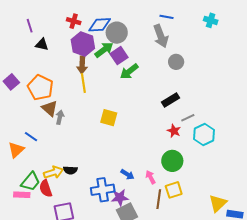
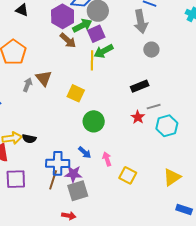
brown arrow: (82, 65) -> (68, 40), moved, turned -60
yellow line: (83, 83) -> (92, 60), moved
brown triangle: (50, 108) -> (44, 78), moved
green circle: (172, 161) -> (94, 121), moved
yellow square: (174, 190) -> (128, 175), turned 36
brown line: (159, 199) -> (53, 180), moved
yellow triangle: (218, 203) -> (172, 177), moved

